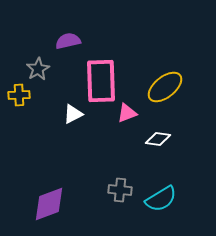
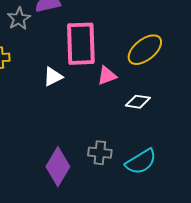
gray star: (38, 69) -> (19, 19), moved
purple diamond: (49, 204) -> (58, 167), moved, turned -39

